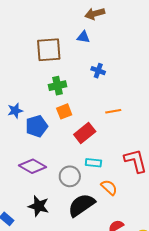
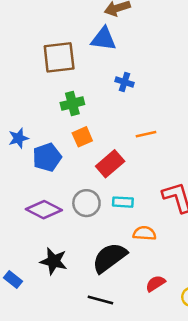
blue triangle: (83, 37) -> (104, 39), size x1.5
gray circle: (70, 176) -> (86, 203), moved
orange semicircle: (109, 187) -> (144, 233), turned -36

